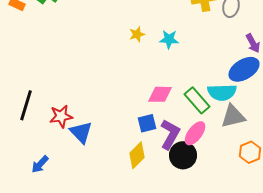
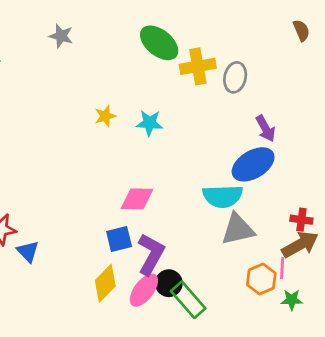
green rectangle: (197, 100) -> (188, 300), moved
blue triangle: (81, 132) -> (28, 251), size x0.7
pink ellipse: (195, 133) -> (144, 290), moved
black circle: (183, 155) -> (169, 283), size x0.7

